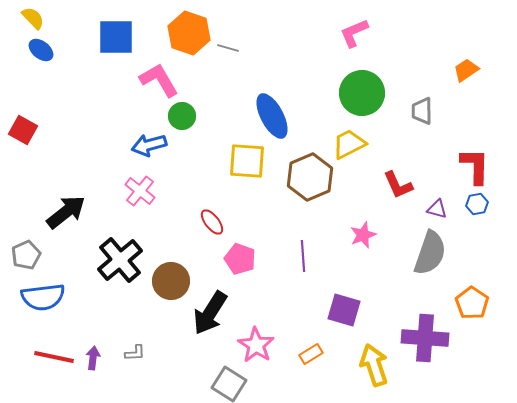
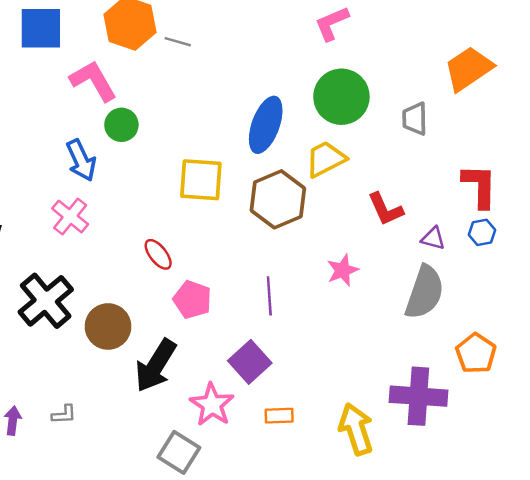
orange trapezoid: (466, 70) -> (469, 69), size x1.6
blue ellipse: (272, 116) -> (266, 125), moved, turned 48
blue arrow: (149, 145) -> (81, 160), turned -100
purple square: (344, 310) -> (250, 362), moved, turned 32
orange rectangle: (311, 354) -> (279, 416), turned 30

